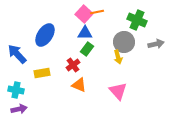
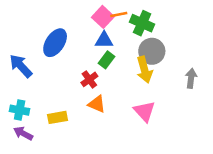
green cross: (137, 20) -> (142, 23), moved
gray arrow: (156, 44) -> (191, 78), moved, turned -70
yellow arrow: (118, 57) -> (144, 70), size x1.5
yellow rectangle: (42, 73) -> (58, 117), moved
purple arrow: (19, 109) -> (23, 133), turned -140

